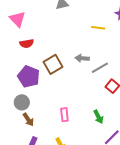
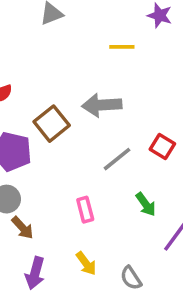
gray arrow: (82, 58) -> (102, 105), size x1.5
gray line: (100, 68) -> (117, 159), moved

